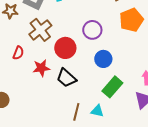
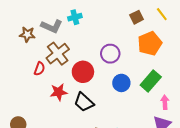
red semicircle: (18, 53) -> (39, 69), moved
green rectangle: (112, 87) -> (151, 81), moved

